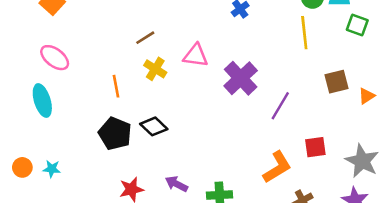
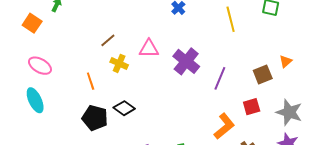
brown square: (336, 82) -> (263, 74), moved

